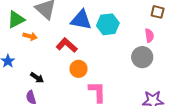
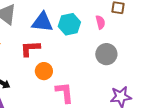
pink semicircle: (149, 35) -> (100, 22), moved
red L-shape: (67, 45) -> (30, 49), turned -40

